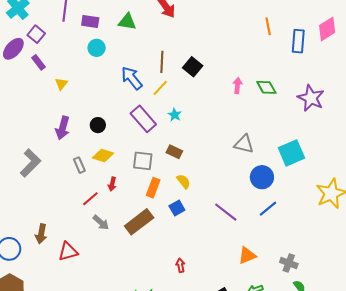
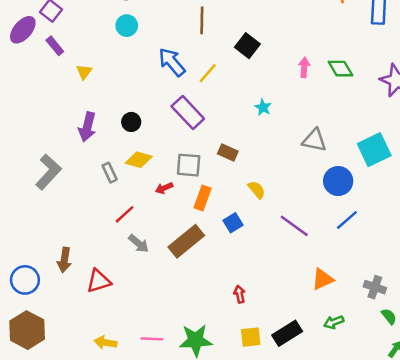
brown line: (162, 62) -> (202, 20), moved
cyan star: (175, 115) -> (263, 107), moved
yellow semicircle: (184, 181) -> (257, 190), moved
red arrow: (112, 184) -> (164, 188), moved, turned 56

